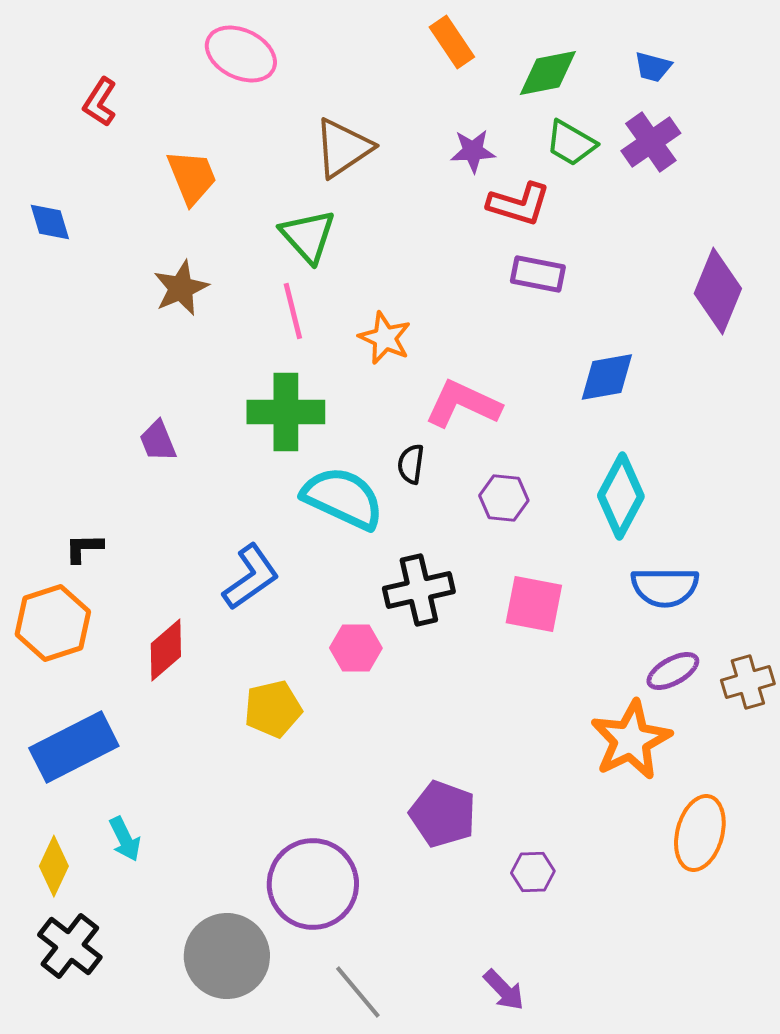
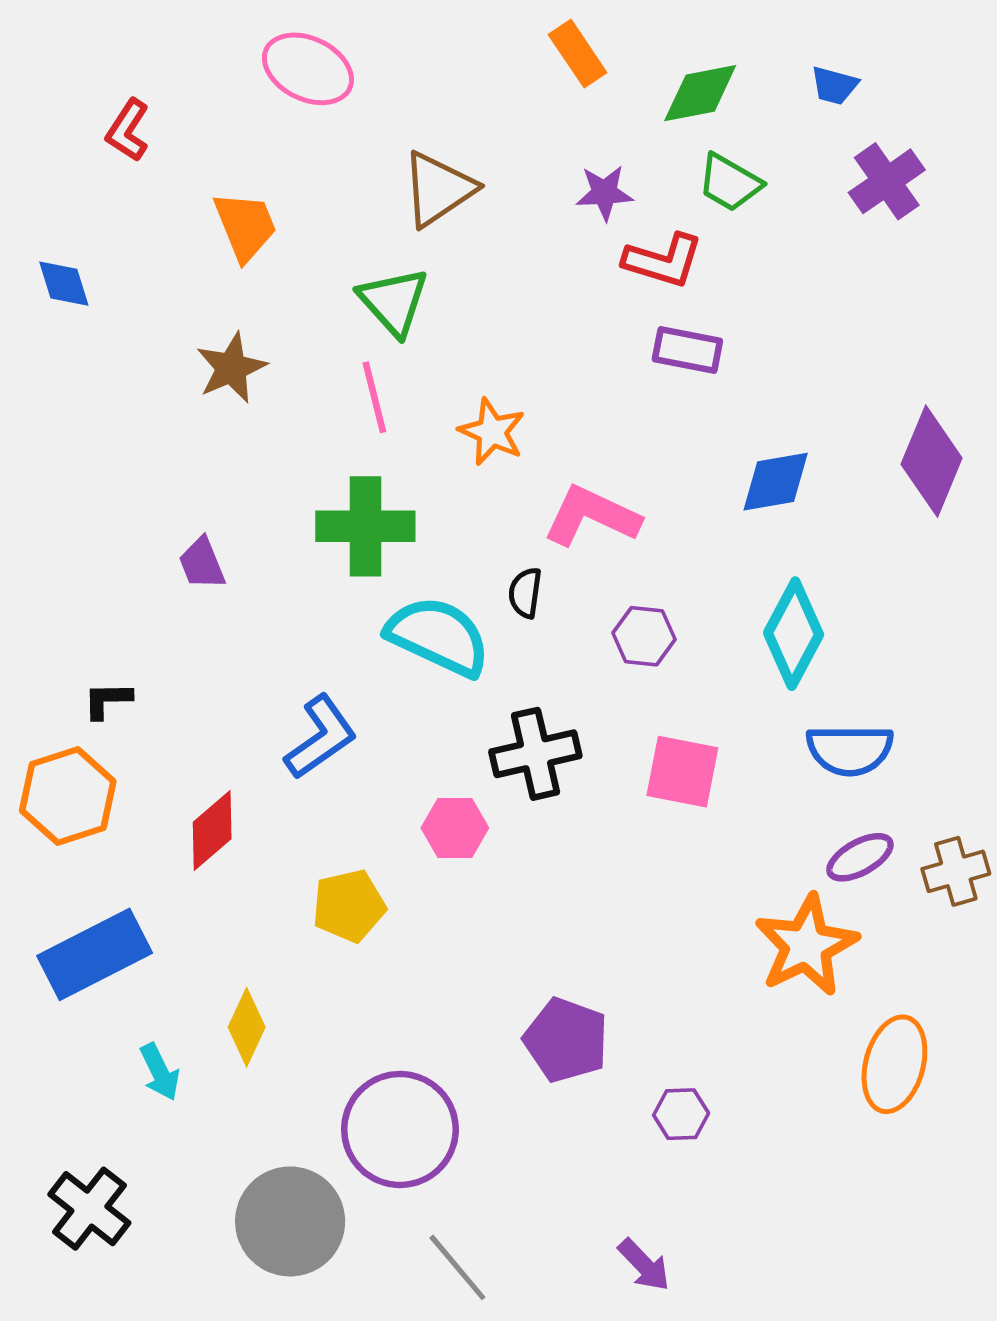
purple cross: (651, 142) -> (887, 181), moved
purple diamond: (718, 291) -> (932, 461), moved
yellow diamond: (54, 866) -> (247, 1027), moved

